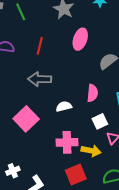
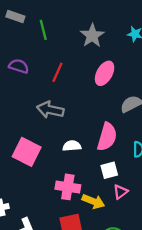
pink semicircle: (92, 93) -> (107, 137), size x1.4
pink square: (26, 119) -> (27, 152), turned -30

